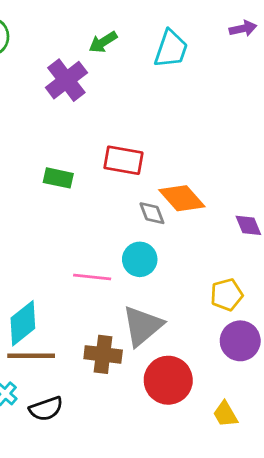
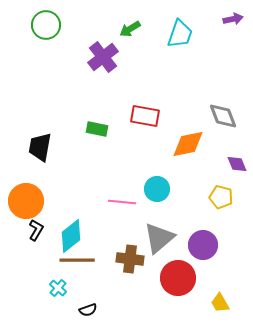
orange diamond: (182, 198) -> (188, 144), turned -60
gray diamond: (152, 213) -> (223, 116), moved, size x1.4
yellow pentagon: (227, 295) -> (221, 197), moved, turned 30
purple circle: (240, 341) -> (203, 245), moved
black semicircle: (46, 409) -> (88, 310), moved, size x0.7

